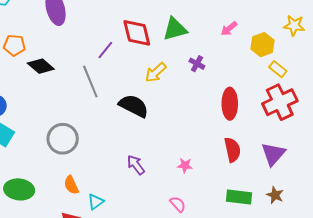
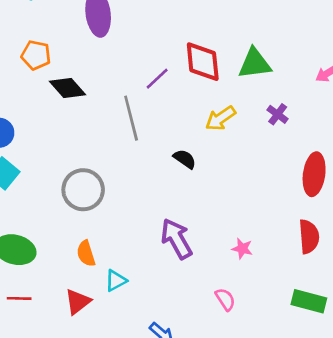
black semicircle: (134, 106) -> (185, 159), size x0.6
purple arrow: (136, 165) -> (177, 239), size x1.4

